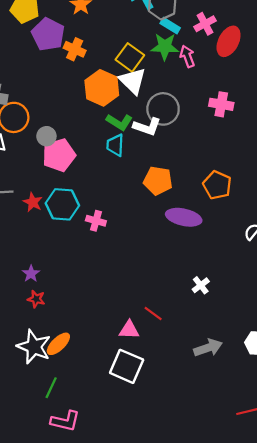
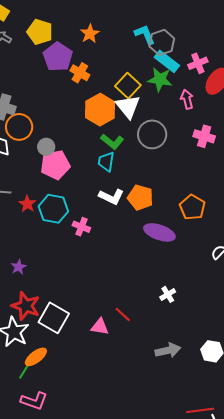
cyan rectangle: (170, 26) -> (167, 61), size x1.4
pink arrow: (187, 56) -> (187, 99), moved
white L-shape: (147, 127) -> (111, 197), moved
red star: (36, 299) -> (26, 306), moved, size x1.8
orange ellipse: (58, 344) -> (36, 357), moved
white square: (127, 366) -> (54, 318), moved

